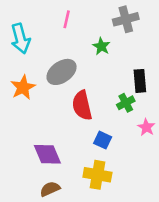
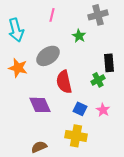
orange star: (23, 87) -> (18, 68), turned -30
pink star: (146, 127) -> (103, 110), moved
purple diamond: (47, 154) -> (40, 105), moved

